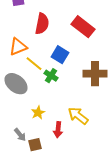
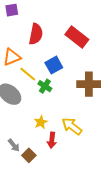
blue square: (60, 55) -> (54, 65), turned 30
yellow star: (38, 113) -> (41, 122), moved
brown square: (35, 145) -> (29, 155), turned -32

